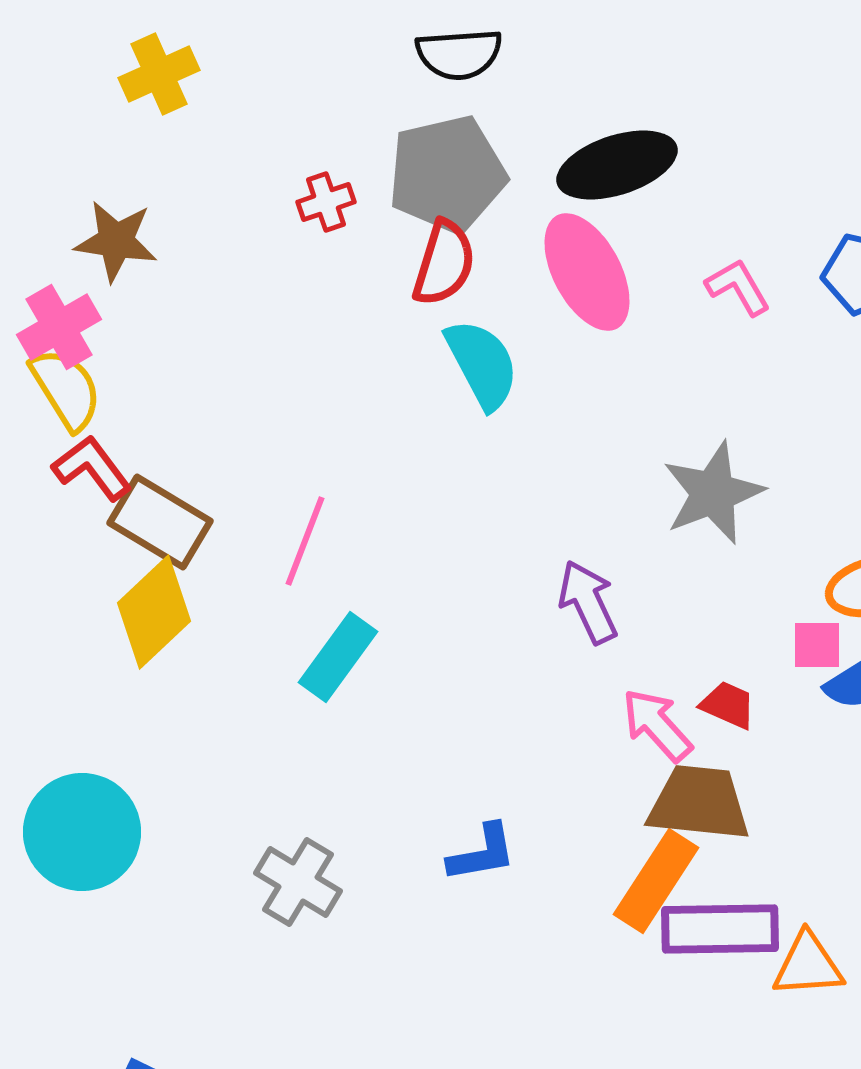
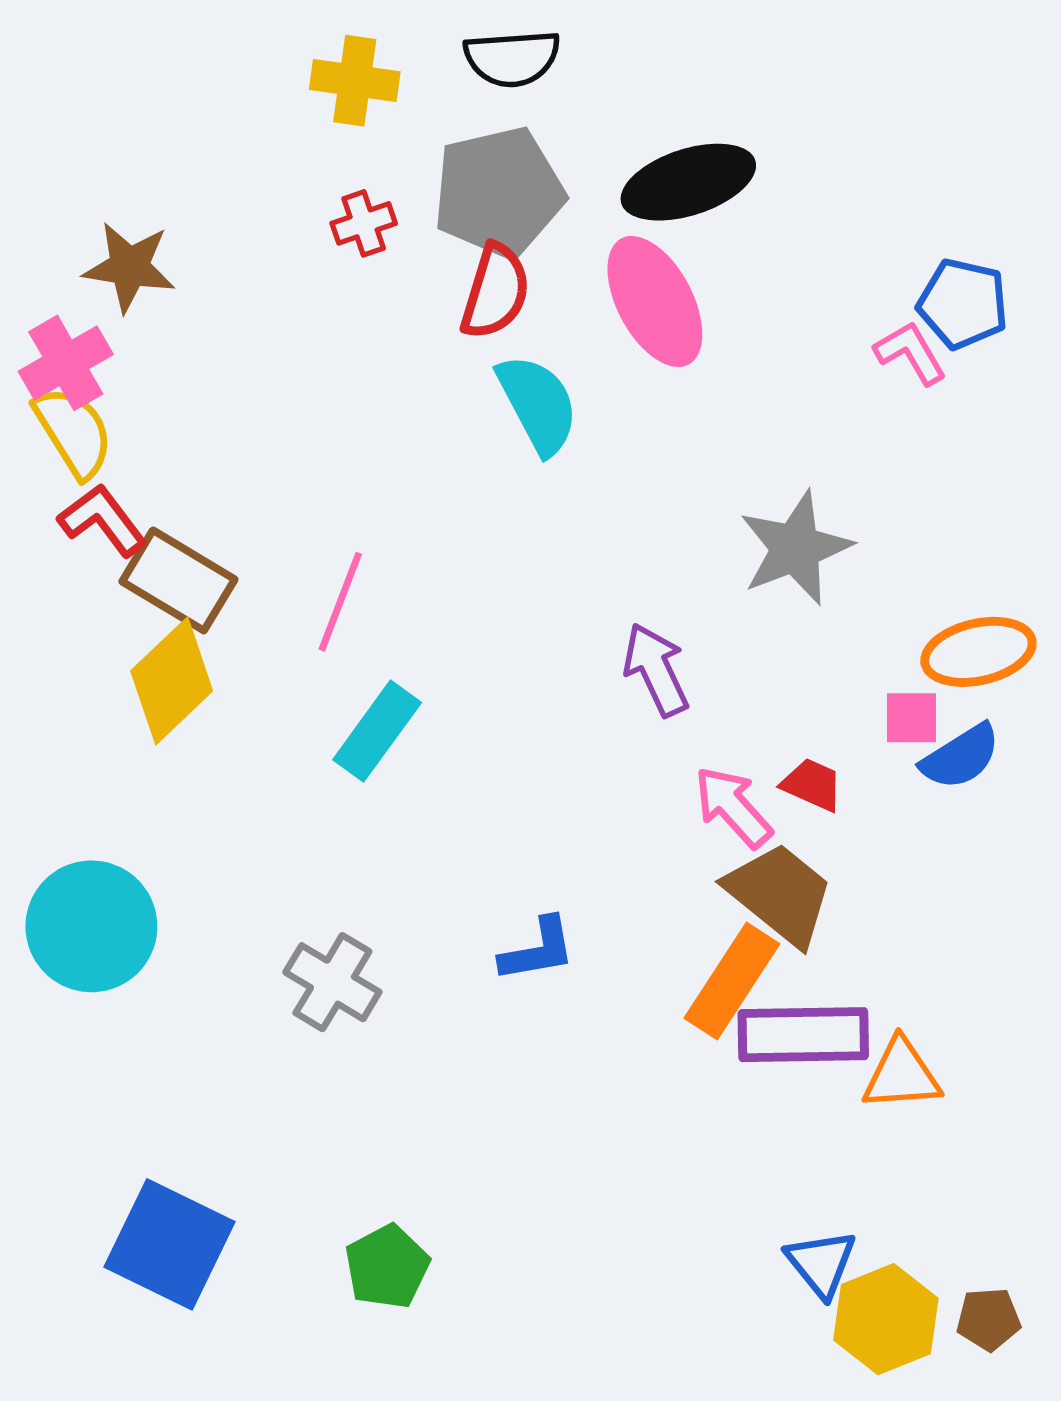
yellow cross: (159, 74) -> (355, 81), moved, turned 32
pink L-shape: (738, 287) -> (910, 353), moved
brown trapezoid: (699, 803) -> (780, 894), turned 33

